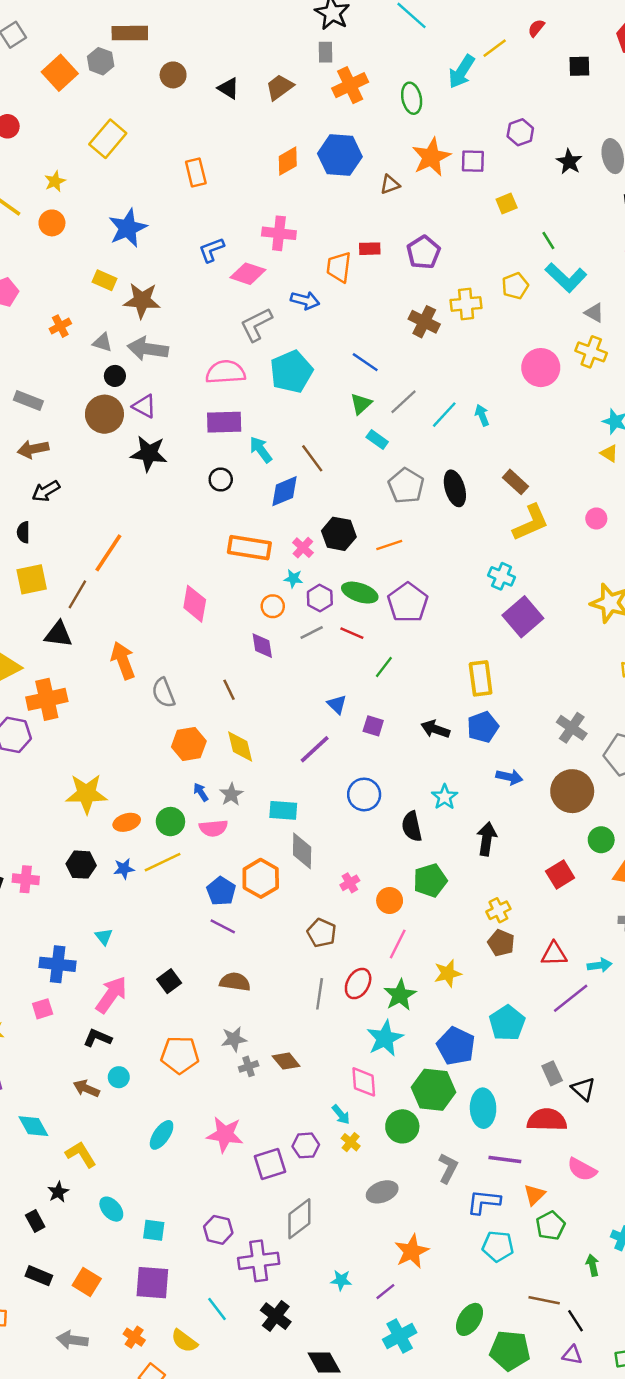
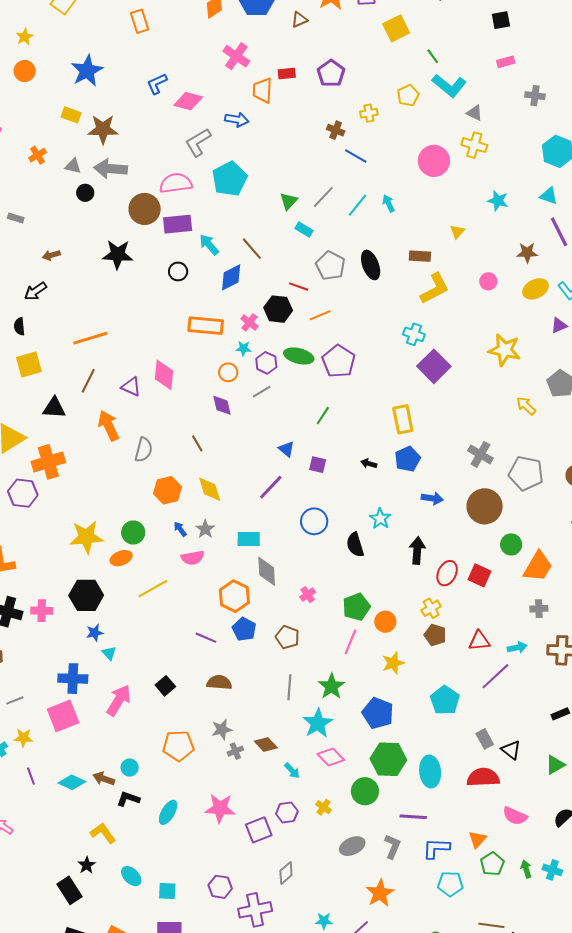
yellow square: (507, 204) -> (396, 28), size x1.5
pink cross: (279, 233) -> (236, 56), moved, turned 32
yellow cross: (466, 304) -> (369, 113), size x0.7
brown cross: (424, 322) -> (336, 130), size x0.7
blue line: (365, 362) -> (356, 156), moved
gray rectangle: (28, 401) -> (16, 218), size x0.7
purple triangle: (144, 406) -> (131, 387), moved
brown circle: (104, 414) -> (145, 209), moved
brown arrow: (33, 449) -> (51, 255), moved, size x0.7
yellow triangle: (609, 453) -> (457, 232), moved, turned 42
brown rectangle: (516, 482) -> (420, 256), turned -35
orange line: (108, 553) -> (90, 338), turned 44
brown line: (77, 594) -> (88, 381), moved
red line: (352, 633) -> (299, 287), moved
gray semicircle: (163, 693) -> (144, 450), turned -140
black arrow: (435, 729) -> (369, 464), size x0.7
green circle: (170, 822) -> (133, 532), moved
black hexagon: (81, 865) -> (86, 595), size x1.4
blue star: (124, 869) -> (95, 633), moved
red square: (560, 874) -> (480, 575), turned -30
green pentagon: (430, 880) -> (356, 607), moved
blue pentagon: (221, 891) -> (244, 629), moved
orange circle: (390, 900) -> (385, 622), moved
red ellipse: (358, 984) -> (447, 573), moved
green star: (400, 995) -> (331, 686), moved
pink square: (43, 1009) -> (63, 716), size x1.8
black L-shape: (97, 1038) -> (128, 799), moved
cyan star: (385, 1038) -> (318, 723), moved
blue pentagon: (456, 1046) -> (378, 713), moved
pink diamond: (364, 1082) -> (331, 757), turned -36
cyan arrow: (341, 1115) -> (292, 771), moved
cyan diamond: (33, 1126) -> (72, 782), moved, turned -32
purple line: (505, 1160) -> (413, 817), moved
gray L-shape: (448, 1168) -> (393, 846), moved
gray diamond: (299, 1219) -> (286, 873), size x0.7
black rectangle: (35, 1221) -> (70, 890), size x1.5
green arrow: (592, 1265) -> (526, 869), moved

